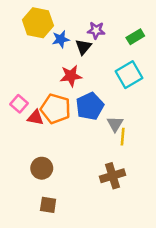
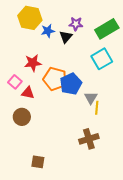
green rectangle: (135, 37) -> (107, 29), size x1.6
red star: (71, 76) -> (33, 63), moved
orange pentagon: (56, 109) -> (55, 79), moved
brown circle: (42, 168) -> (22, 117), moved

